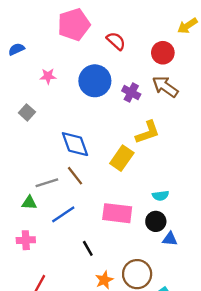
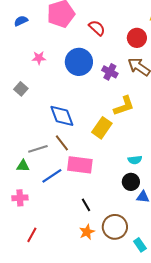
blue semicircle: (16, 49) -> (21, 21), moved
pink rectangle: (117, 213) -> (80, 165), moved
black line: (88, 248) -> (86, 205), moved

